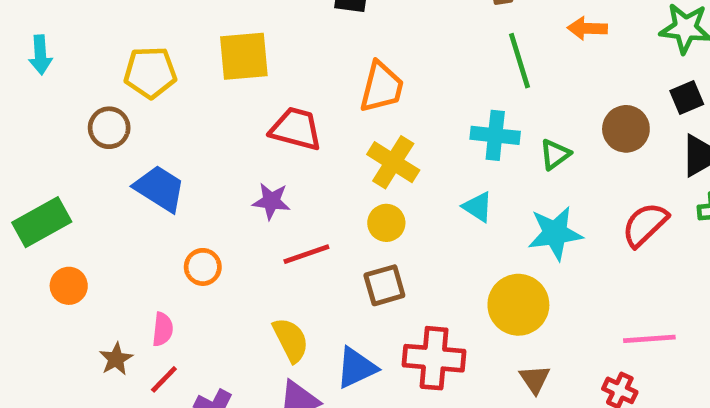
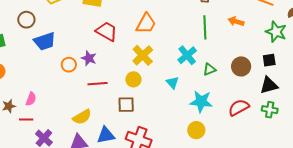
brown circle: (109, 128) -> (26, 20), moved
cyan cross: (495, 135) -> (187, 55), turned 30
blue trapezoid: (160, 189) -> (45, 41), turned 115
orange circle: (203, 267) -> (69, 65), moved
yellow circle: (518, 305) -> (196, 130), moved, size x0.7
yellow semicircle: (291, 340) -> (82, 117), turned 72
red line: (164, 379) -> (26, 120), turned 32

